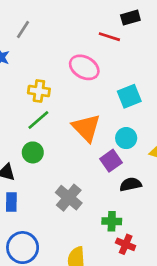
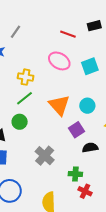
red line: (109, 37) -> (68, 34), moved
cyan square: (129, 96) -> (90, 66), moved
cyan circle: (126, 138) -> (87, 106), moved

